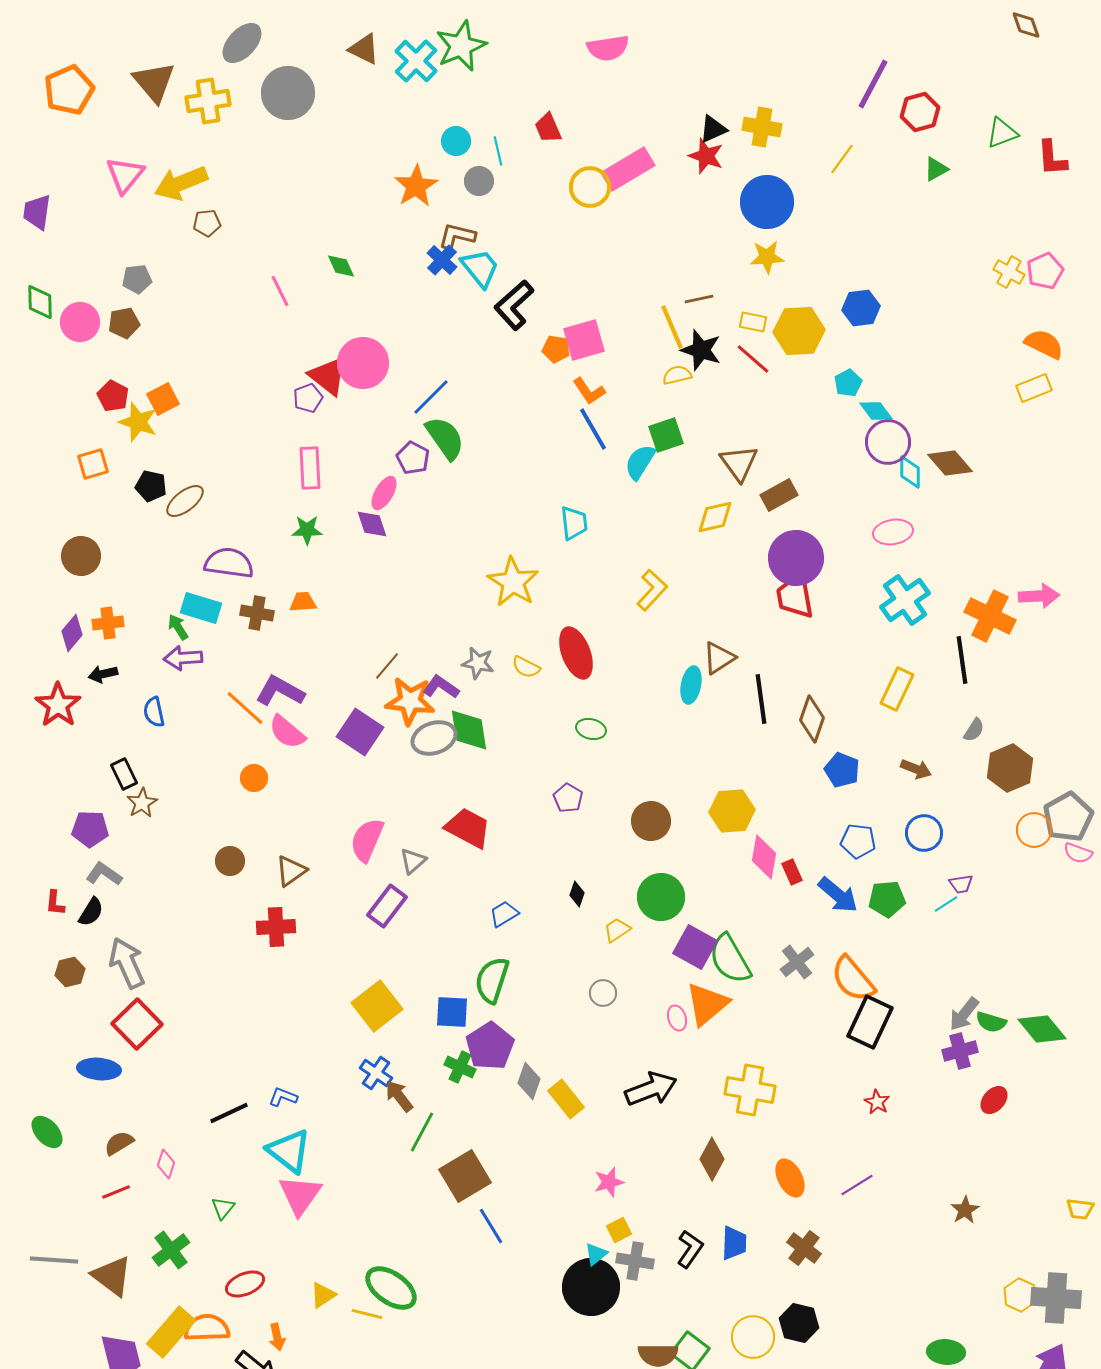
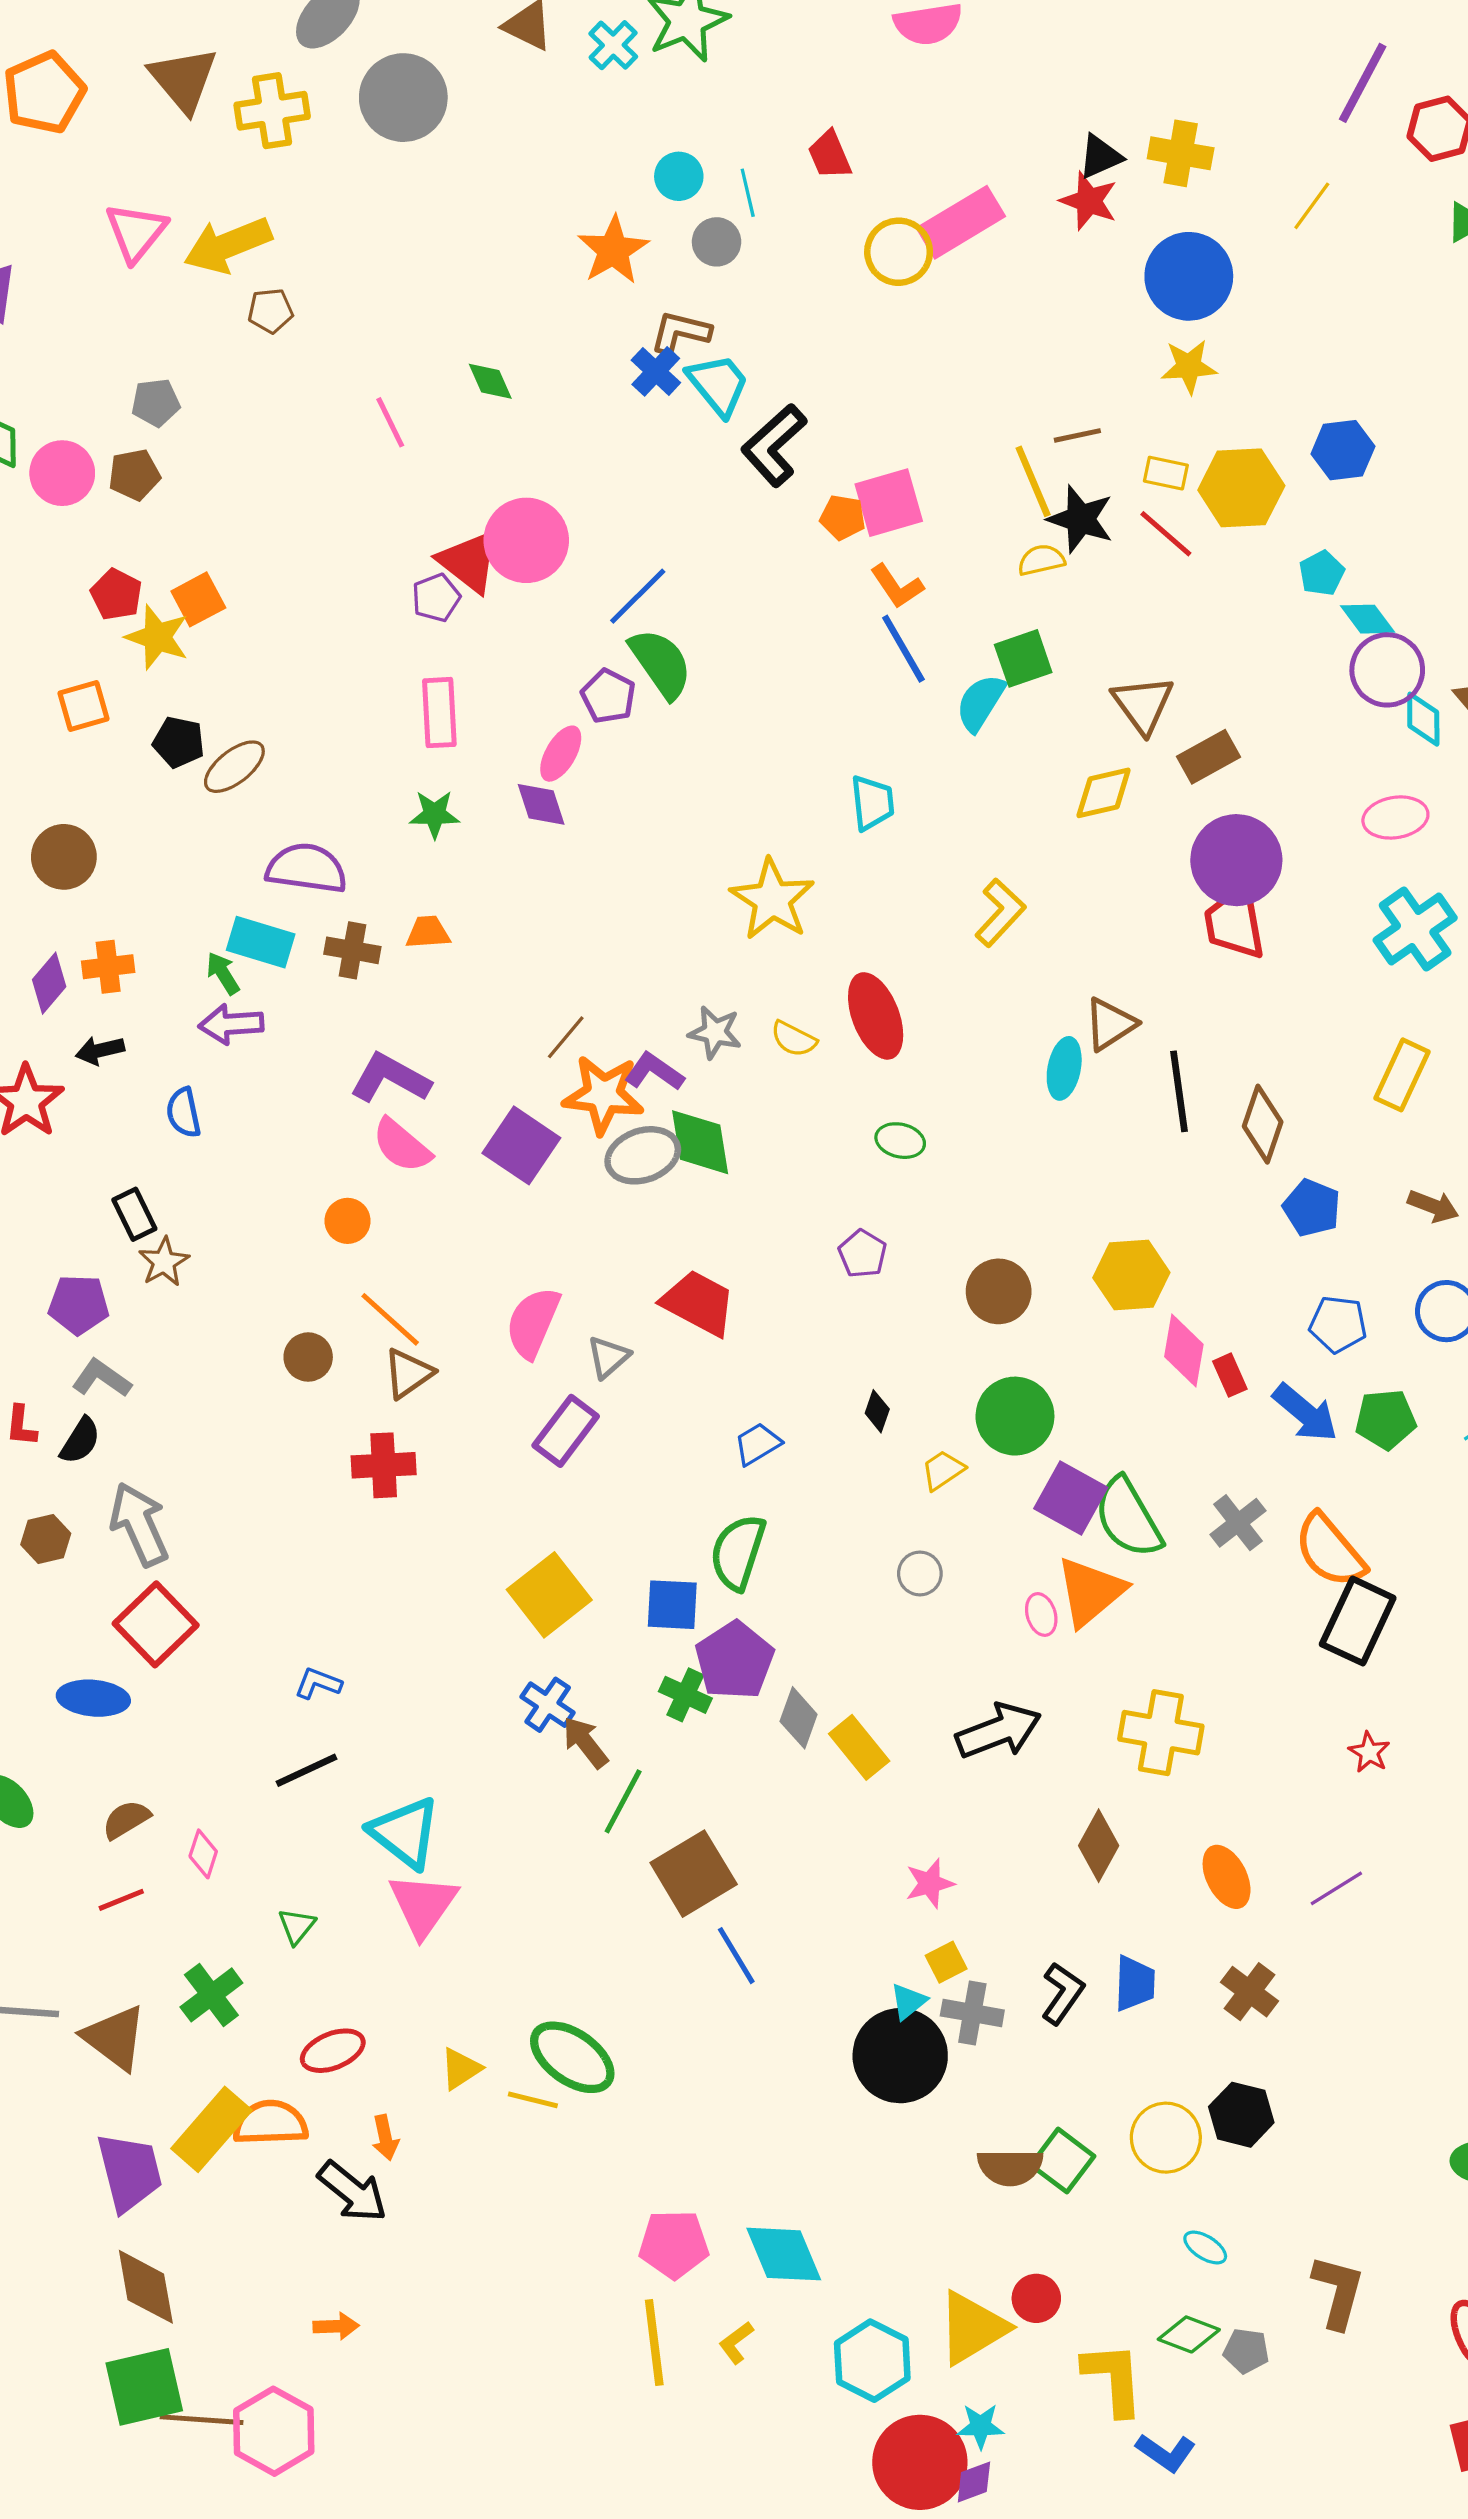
cyan cross: (416, 61) -> (613, 45), size x0.7
orange line: (245, 708) -> (390, 1319), moved
blue L-shape: (283, 1097) -> (318, 1683), moved

